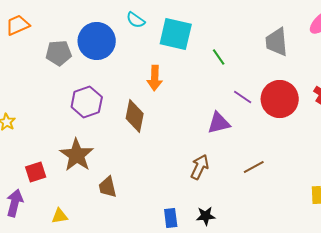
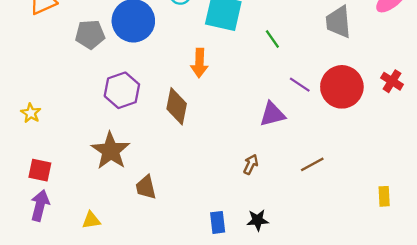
brown arrow: (200, 167) -> (251, 164), size x0.7
red square: (36, 172) -> (40, 170), moved, turned 30

